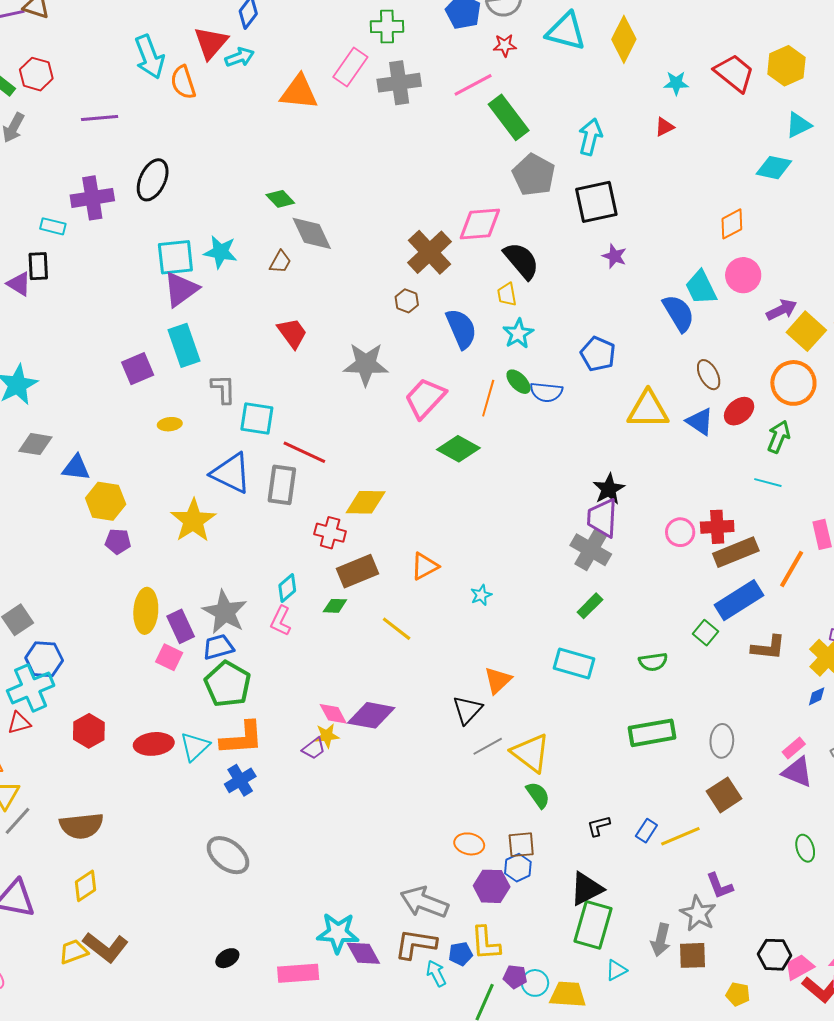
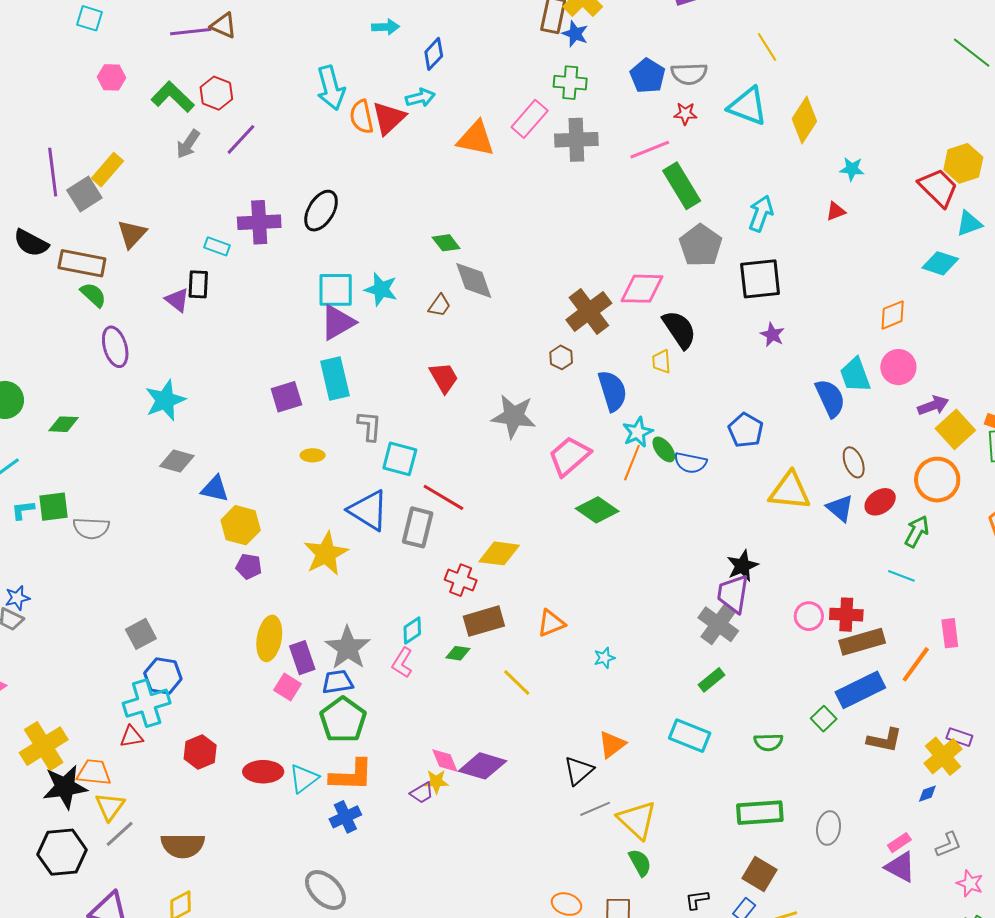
red triangle: (211, 43) -> (389, 118), moved
red trapezoid: (734, 73) -> (938, 188), moved
purple line: (100, 118) -> (241, 139), moved, turned -48
cyan star: (518, 334) -> (638, 432), moved
brown square: (724, 795) -> (759, 874), moved, turned -32

